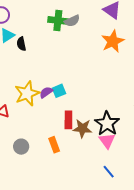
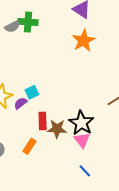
gray semicircle: (72, 21) -> (12, 27), moved
purple semicircle: (46, 92) -> (21, 103), moved
orange rectangle: (54, 145) -> (29, 146), turned 56

